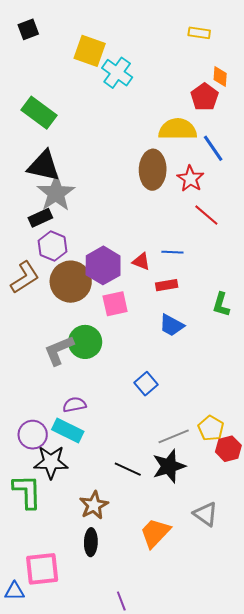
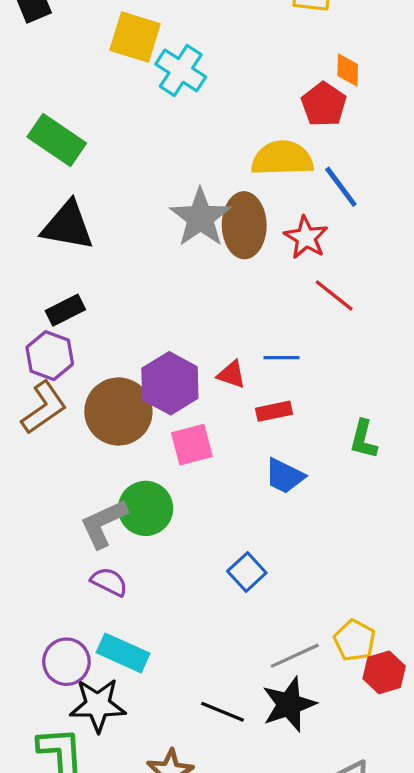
gray star: (56, 193) -> (200, 218), moved
purple hexagon: (53, 246) -> (50, 356), moved
purple semicircle: (74, 405) -> (109, 582), moved, turned 40

